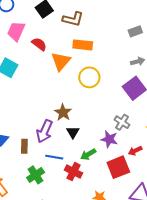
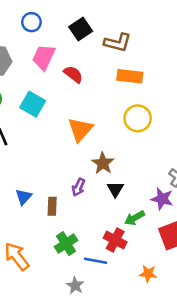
orange triangle: (61, 61) -> (80, 130), moved
purple arrow: (44, 131) -> (78, 187), size x0.6
blue line: (54, 157) -> (96, 261), moved

